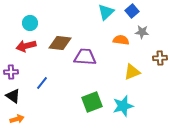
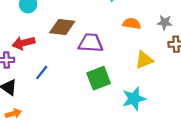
gray star: (142, 32) -> (165, 22), moved
red arrow: (26, 46) -> (24, 43), moved
green square: (92, 102) -> (99, 78), moved

